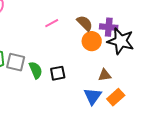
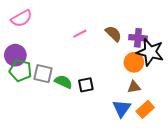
orange circle: (92, 41) -> (134, 62), moved
green semicircle: (36, 70) -> (63, 82), turned -42

